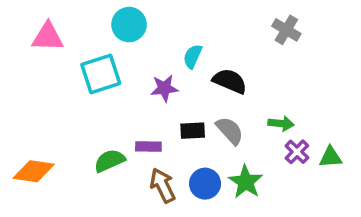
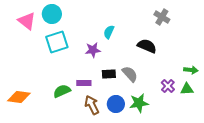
cyan circle: (129, 25) -> (52, 14), moved
pink triangle: (48, 37) -> (27, 21), turned 36
black semicircle: (230, 81) -> (147, 46), moved
green arrow: (281, 124) -> (191, 70), moved
green star: (246, 182) -> (139, 103), turned 30

